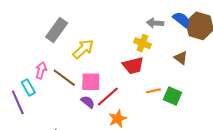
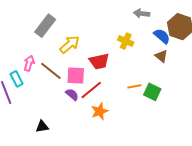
blue semicircle: (182, 20) -> (162, 36), moved
gray arrow: (155, 23) -> (142, 14), moved
red trapezoid: (133, 66) -> (99, 61), moved

